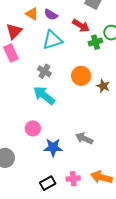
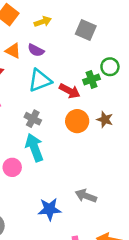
red arrow: (81, 26) -> (70, 91), moved
brown star: (103, 86) -> (105, 119), moved
cyan arrow: (44, 95) -> (34, 148), turned 35
pink circle: (33, 128) -> (12, 167), moved

